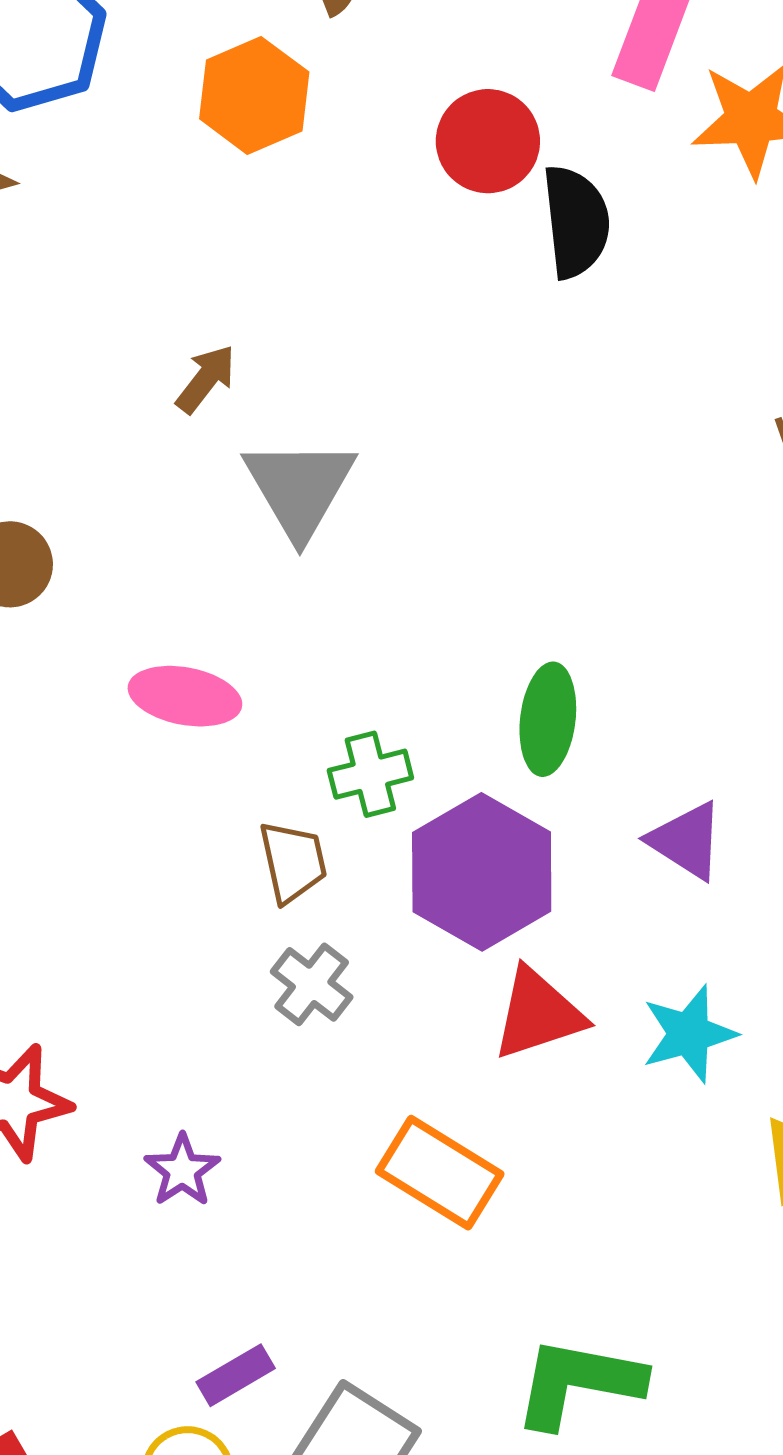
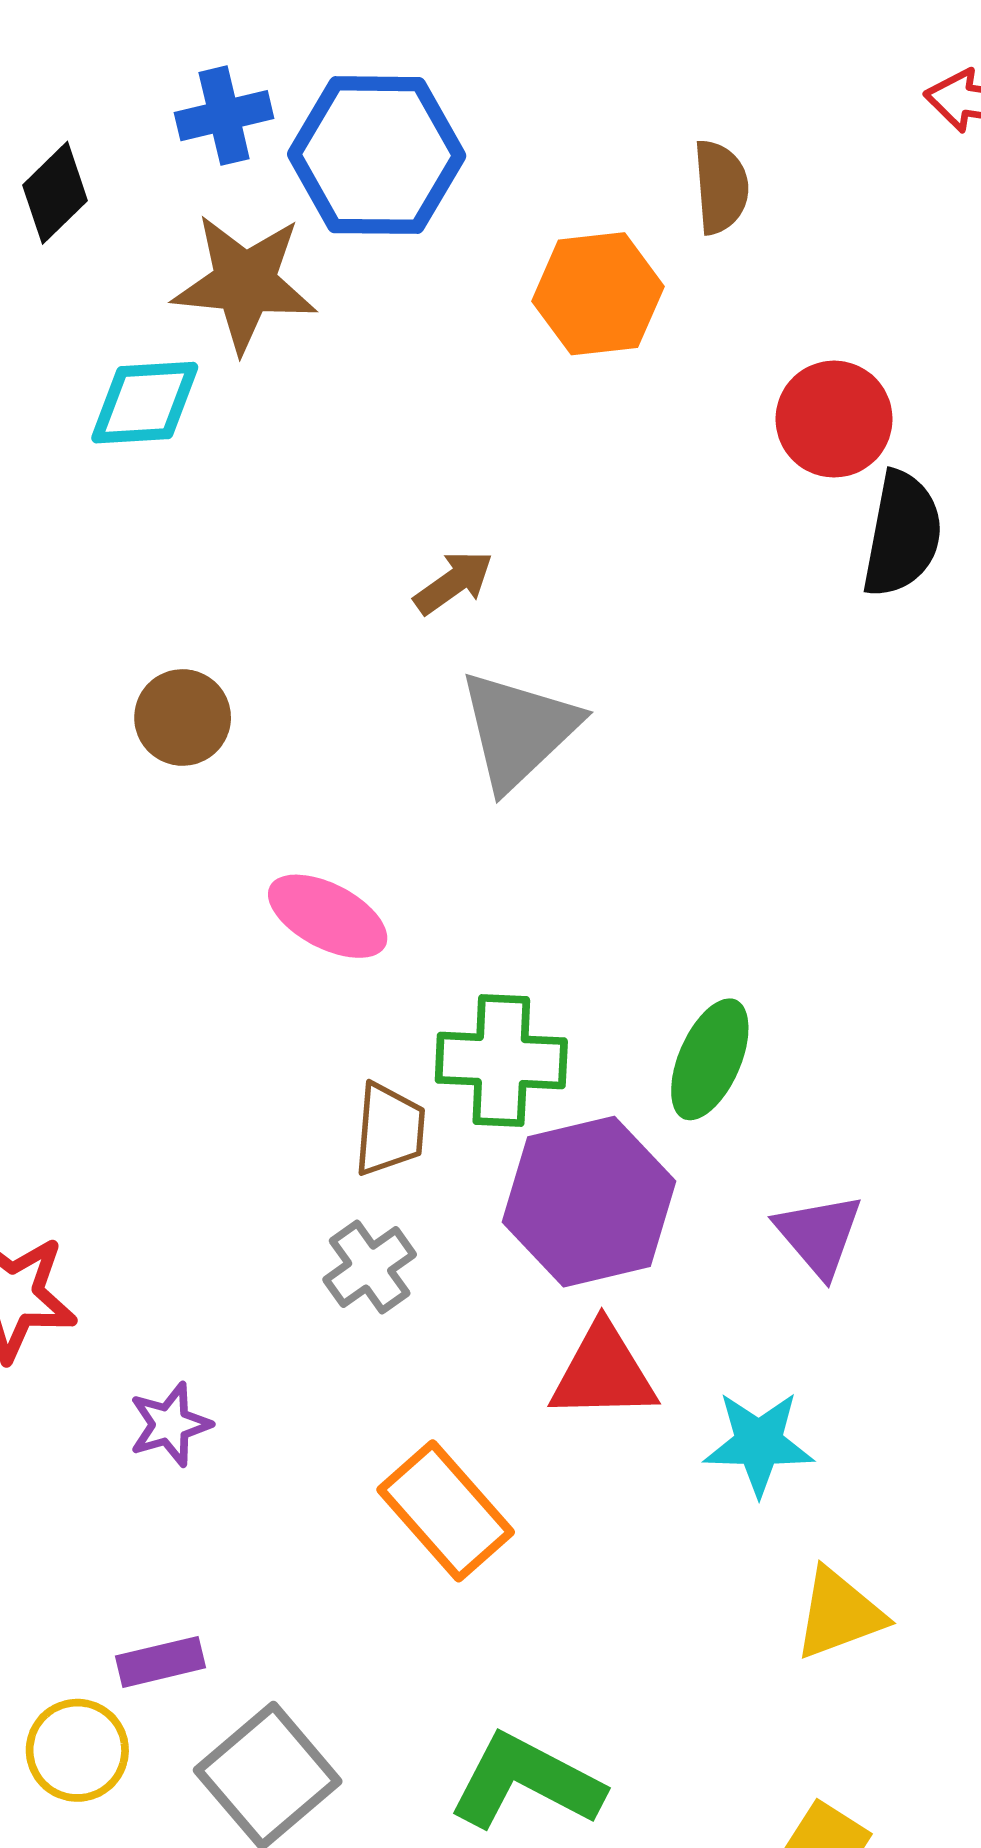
green cross: (370, 774) -> (501, 1061), size x1.4

